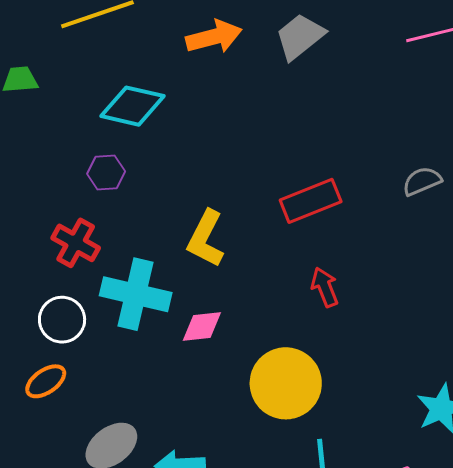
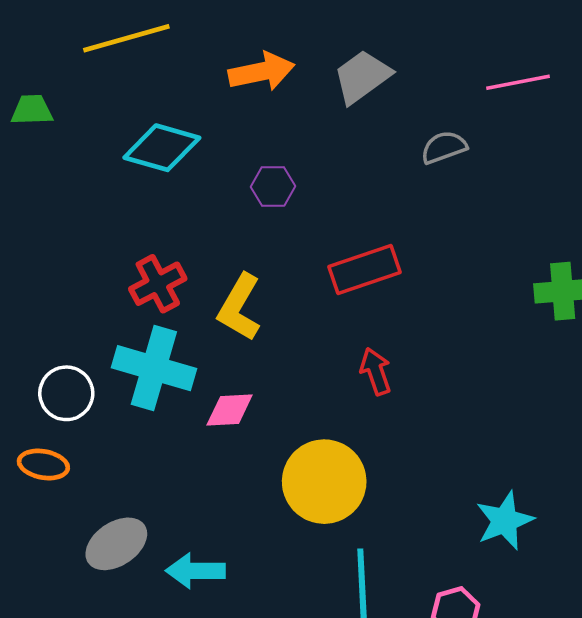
purple hexagon: (106, 173) -> (273, 186), moved
gray semicircle: (422, 181) -> (444, 147), moved
red cross: (76, 243) -> (158, 284), moved, turned 30
orange ellipse: (46, 381) -> (43, 465), turned 42

